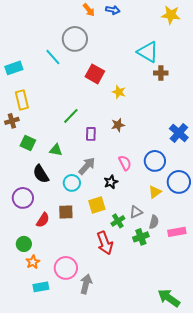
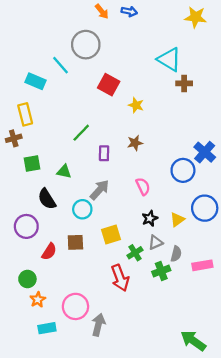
cyan rectangle: (14, 68) -> (35, 81), moved, turned 42
green square: (28, 143) -> (32, 164), turned -35
blue circle: (155, 161) -> (183, 170), moved
black star: (111, 182) -> (150, 218), moved

